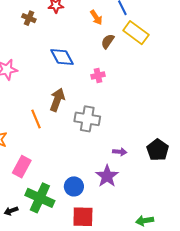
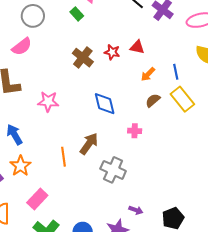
orange arrow: (96, 17) -> (148, 74), turned 63
brown cross: (29, 18) -> (83, 58), size x1.5

